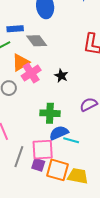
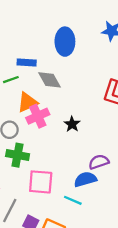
green cross: (50, 113) -> (18, 155), moved
blue semicircle: (59, 133) -> (85, 179), moved
pink square: (43, 150) -> (41, 182), moved

